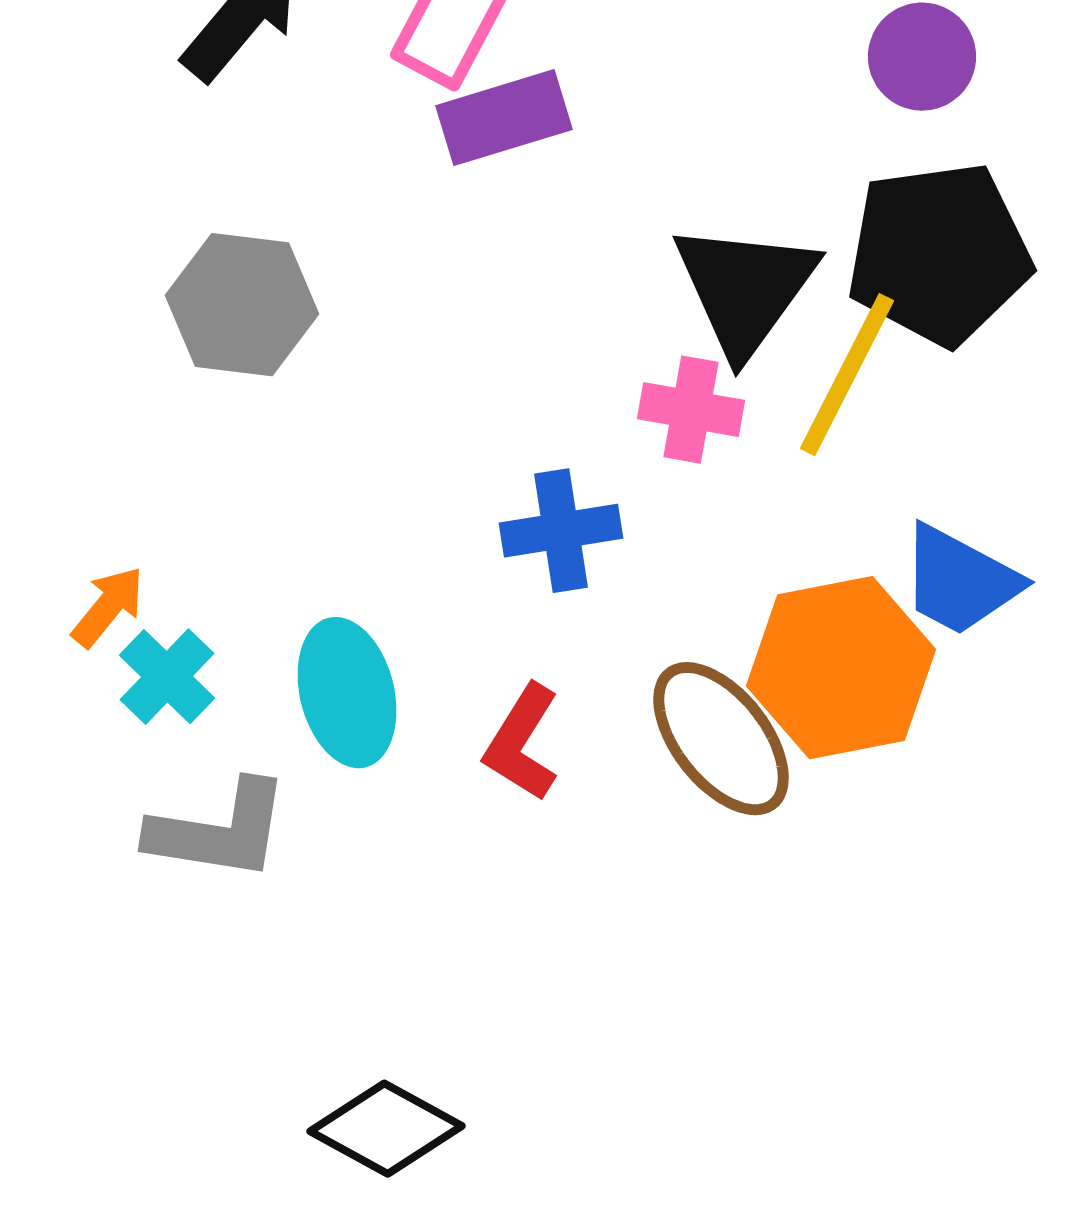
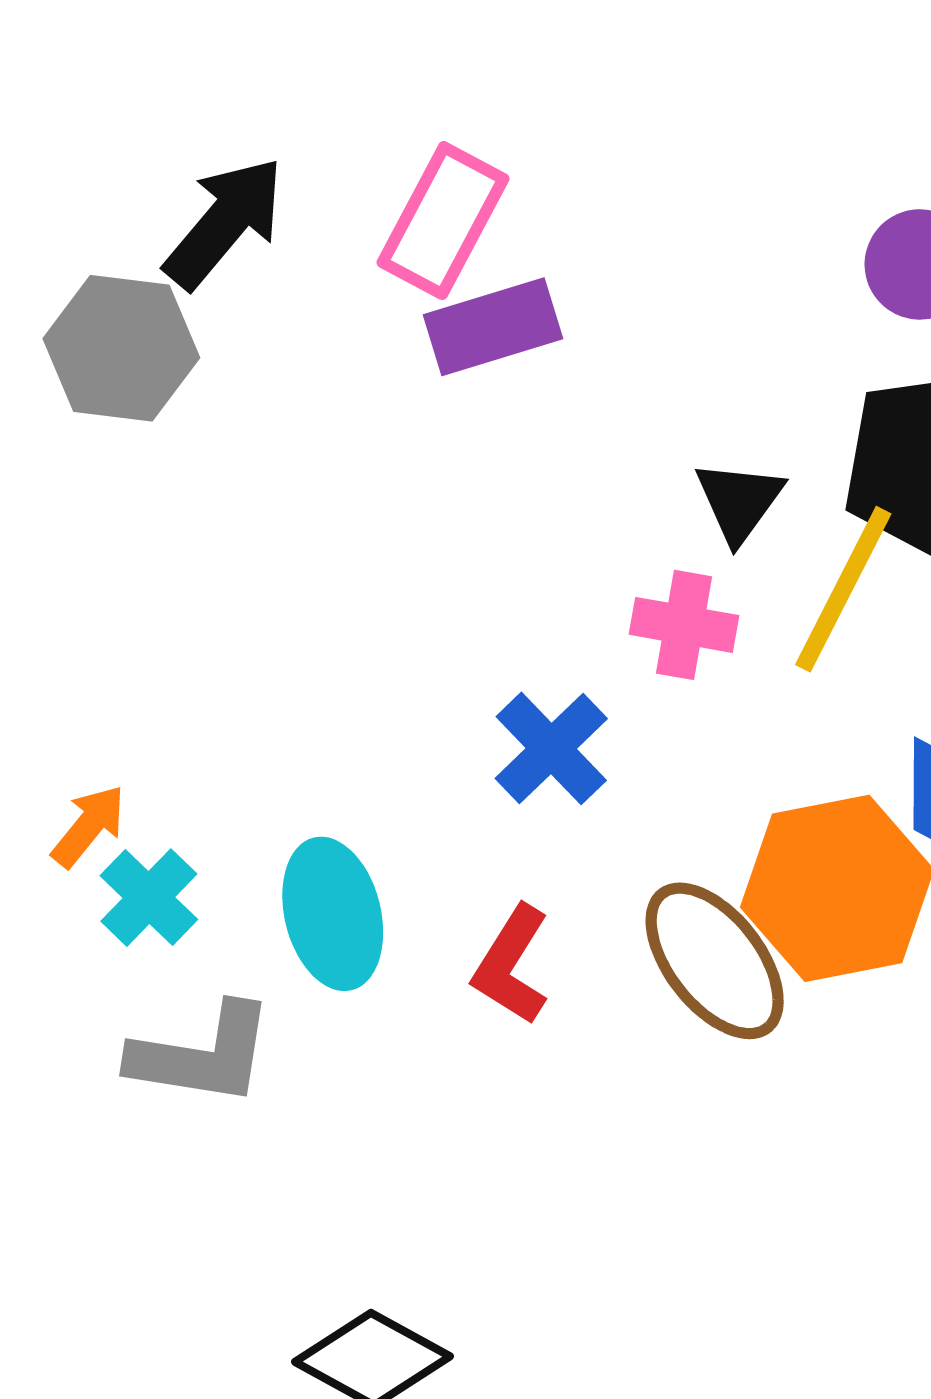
black triangle: (745, 289) -> (739, 501), size x0.6
gray hexagon: (242, 305) -> (121, 348), moved
blue cross: (561, 531) -> (551, 748), turned -35

